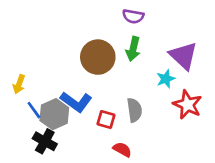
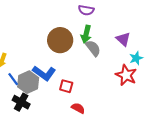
purple triangle: (183, 56) -> (123, 39), size x0.7
cyan star: (166, 79) -> (136, 58), moved
gray semicircle: (134, 110) -> (93, 48), moved, turned -30

